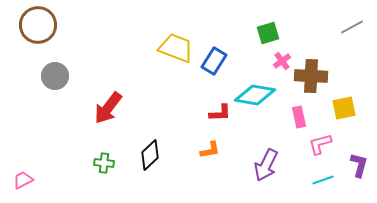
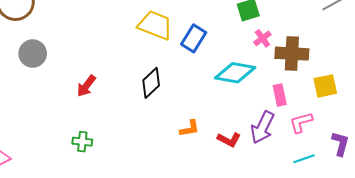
red arrow: (108, 108) -> (86, 86), size x0.7
red L-shape: (220, 113) -> (229, 140), moved, turned 30
black diamond: (150, 155) -> (151, 83), moved
purple arrow: (266, 165) -> (262, 127), moved

